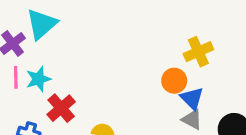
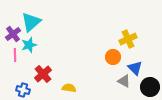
cyan star: (38, 79) -> (29, 45), moved
blue triangle: (192, 98) -> (135, 68), moved

